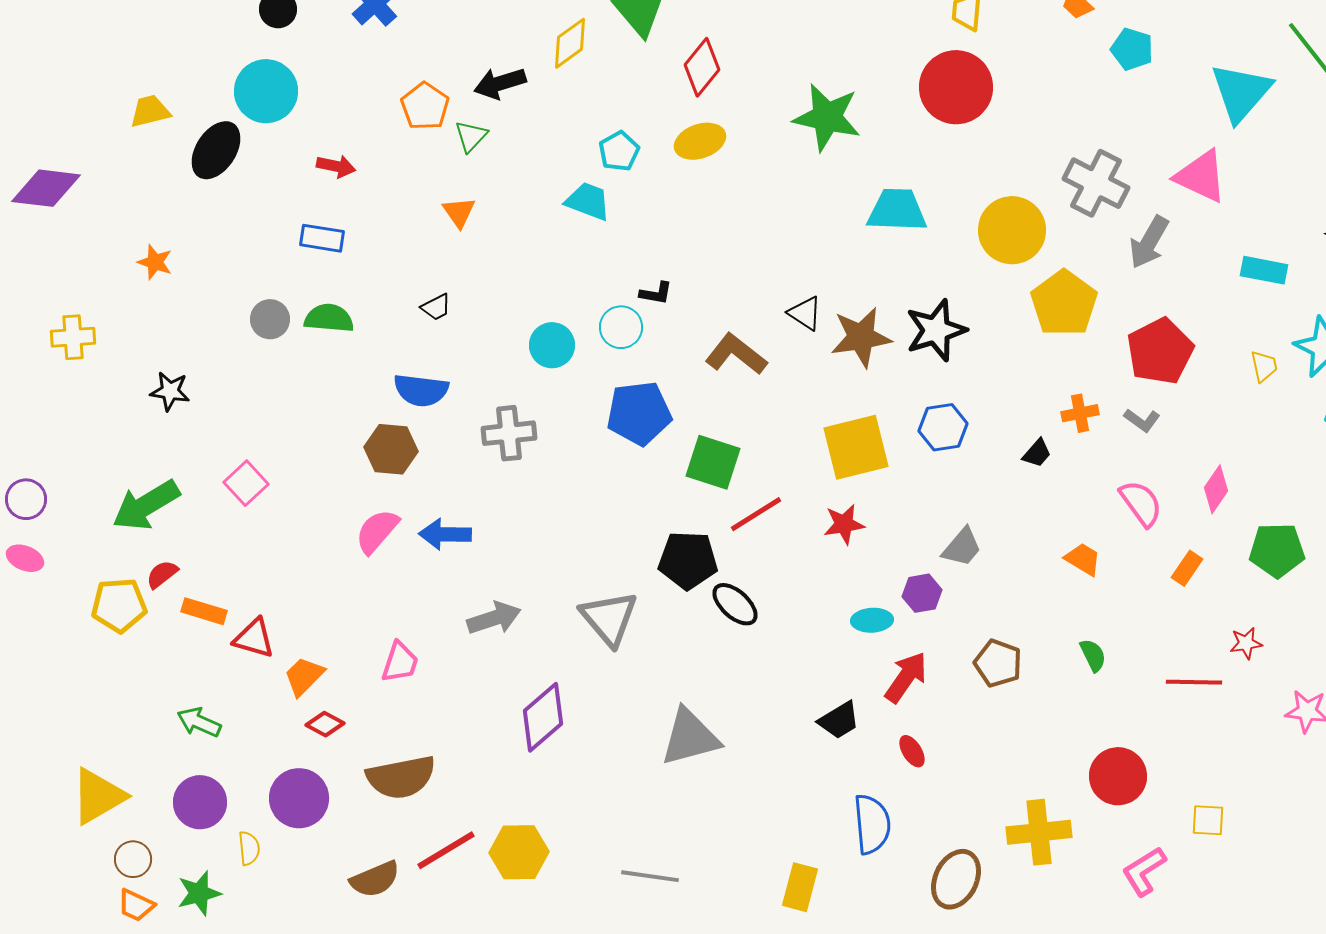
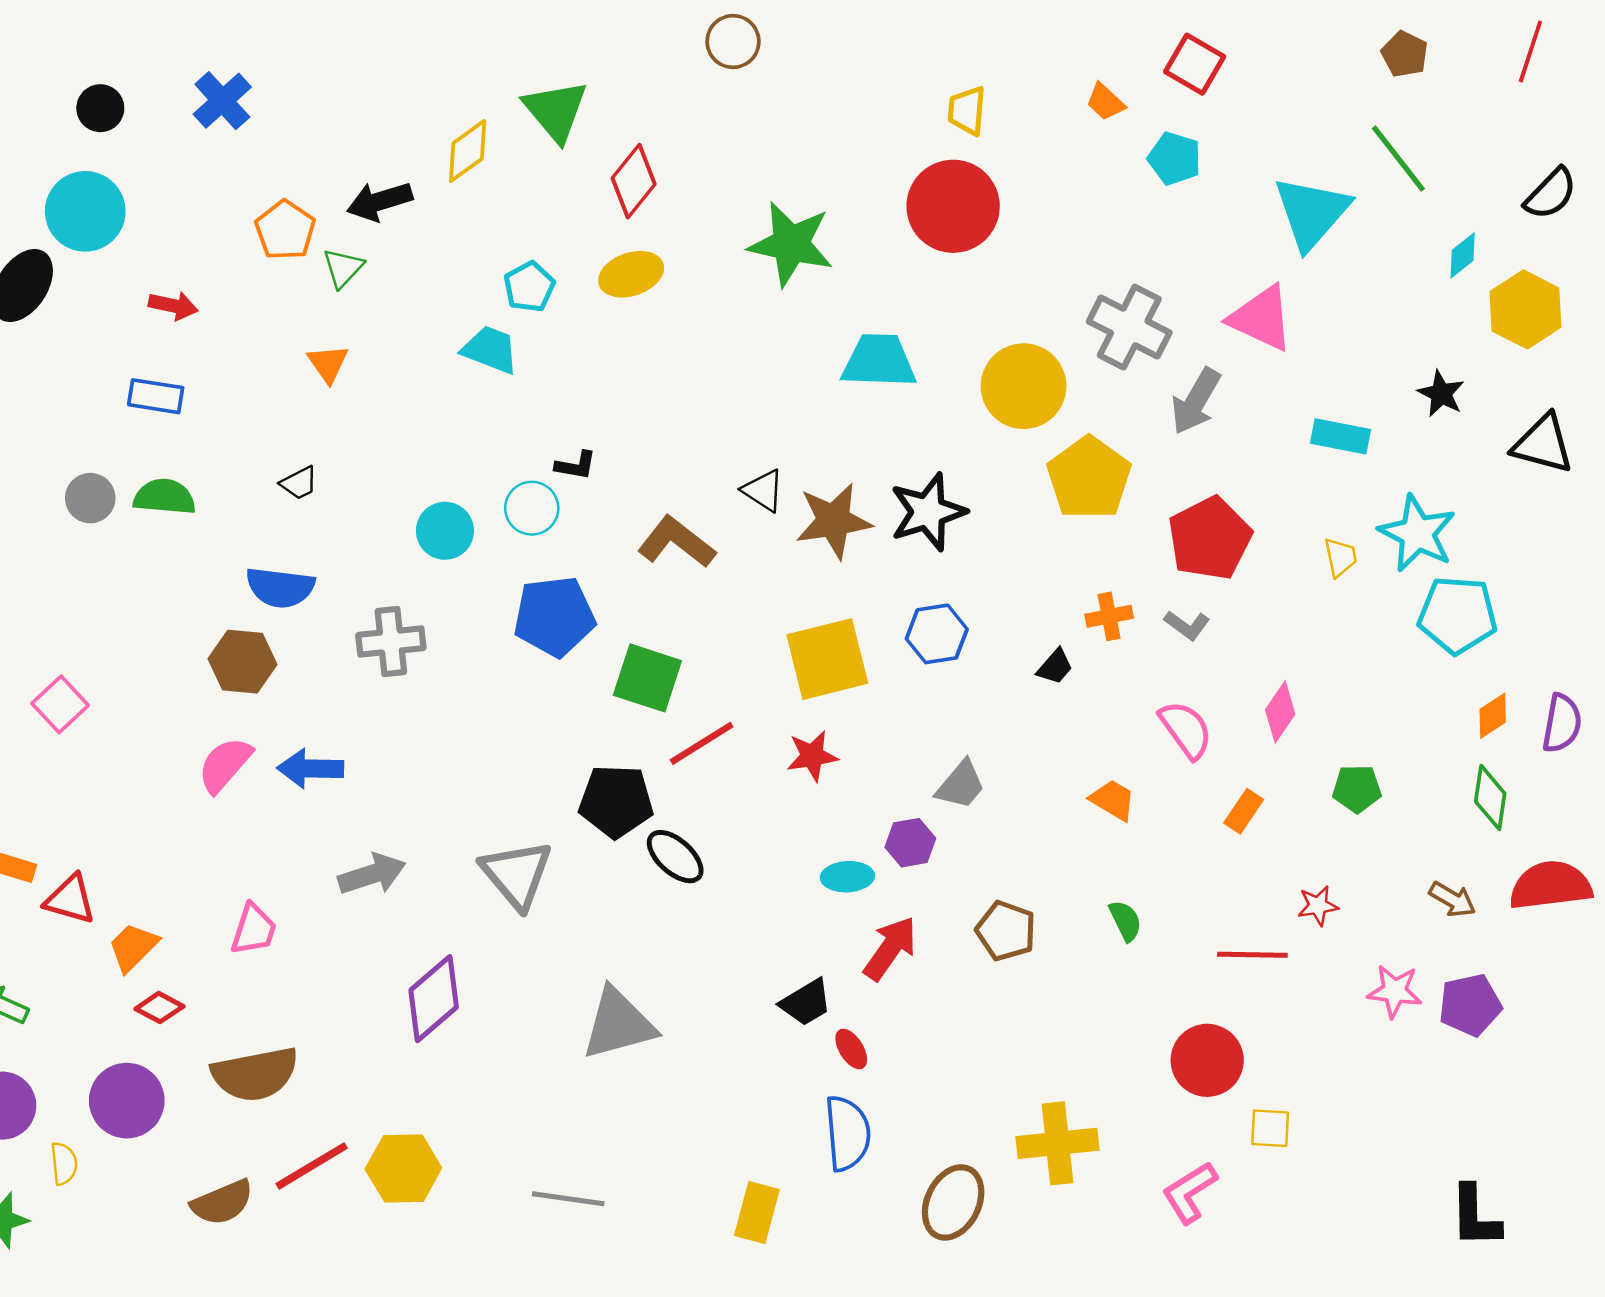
green pentagon: (1277, 550) -> (1357, 789), size x0.7
red ellipse: (912, 751) -> (851, 1049), moved
red circle: (1118, 776) -> (1207, 1060), moved

